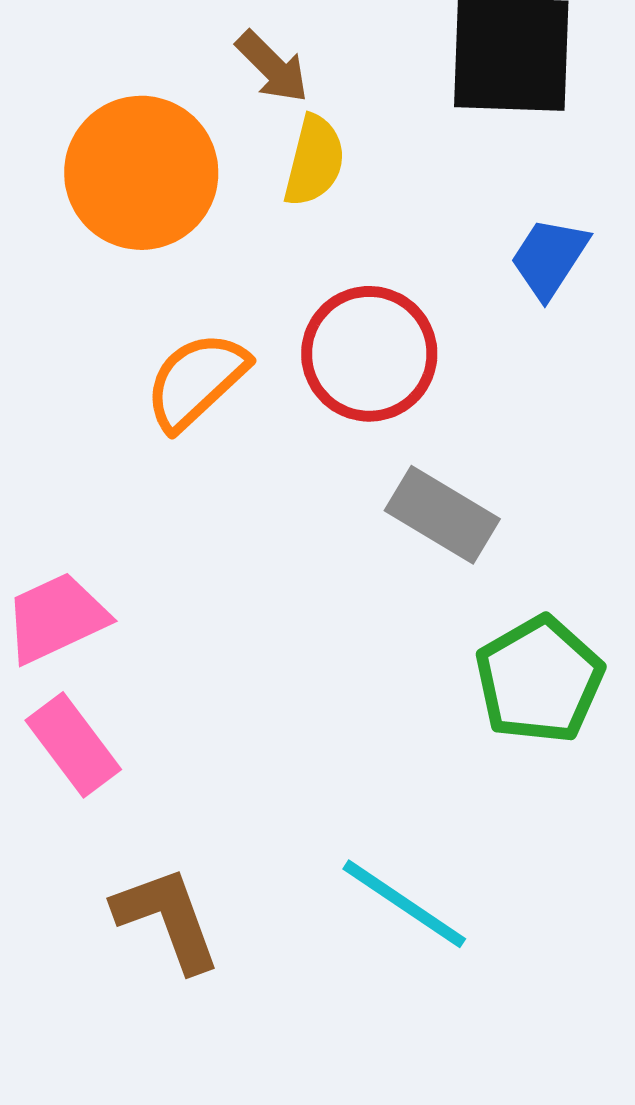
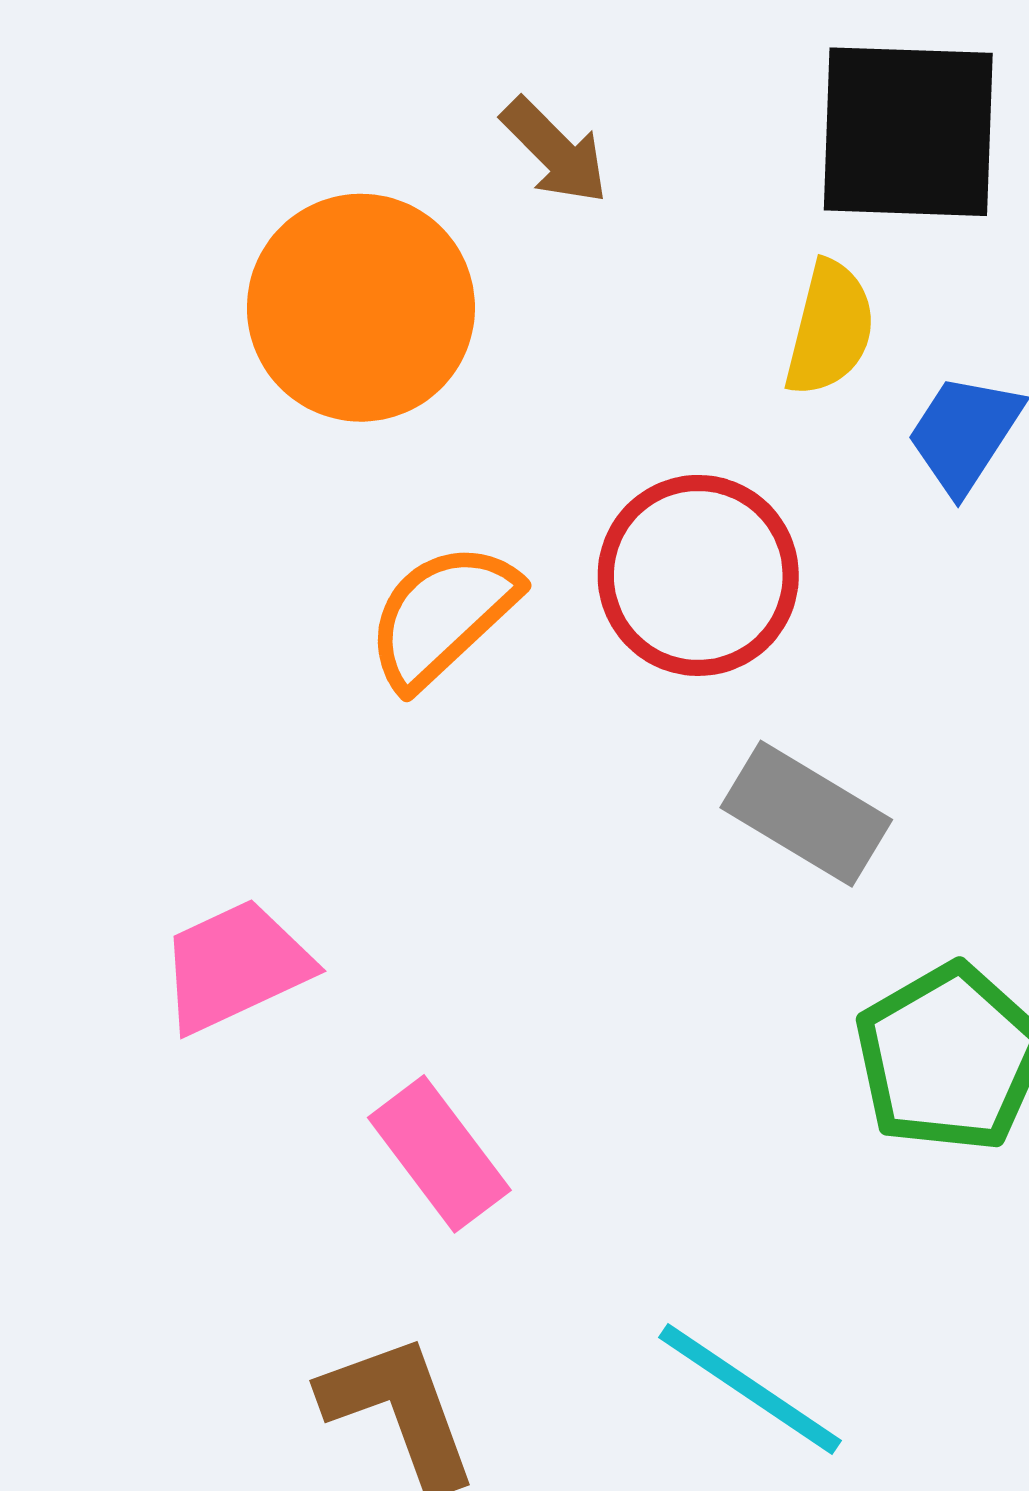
yellow semicircle: (314, 161) -> (830, 328), moved
pink rectangle: (73, 745) -> (439, 1154), moved

